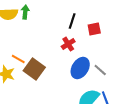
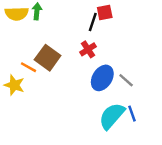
red square: (94, 29) -> (105, 12), moved
brown square: (34, 69) -> (48, 58), moved

